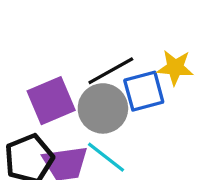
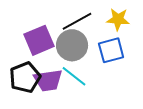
blue square: (144, 91) -> (111, 50), moved

